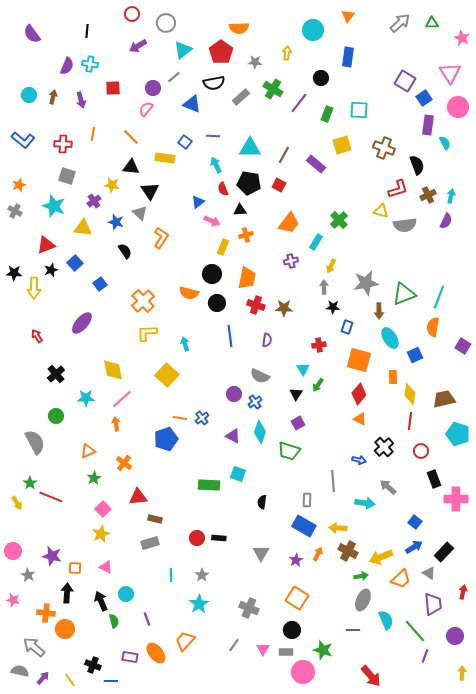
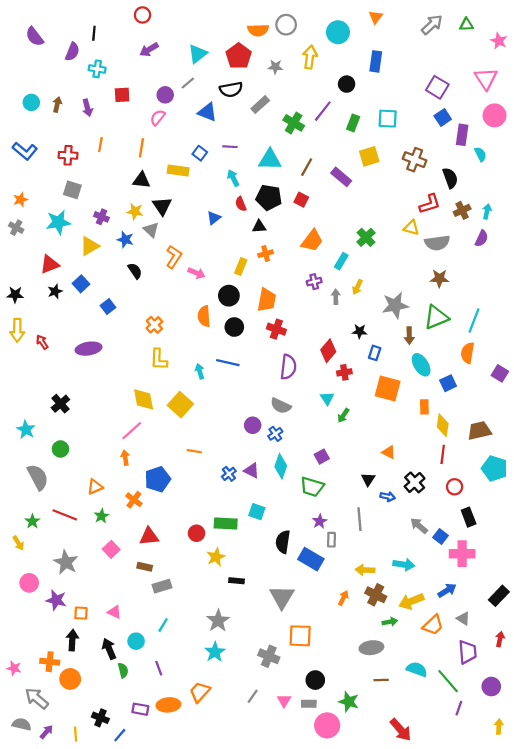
gray circle: (166, 23) -> (286, 25), moved
yellow arrow: (287, 53) -> (310, 57), size x1.5
purple semicircle: (67, 66) -> (72, 52), moved
green cross: (273, 89) -> (294, 123), moved
blue square: (424, 98) -> (443, 118), moved
orange line: (131, 137) -> (141, 148), turned 54
yellow star: (112, 185) -> (135, 211), moved
purple cross: (94, 201) -> (101, 217), turned -32
cyan star: (54, 206) -> (58, 222), turned -30
pink arrow: (212, 221) -> (197, 273), moved
yellow triangle: (83, 228) -> (90, 246), turned -36
gray arrow: (324, 287) -> (336, 297), moved
yellow arrow: (34, 288) -> (17, 330), moved
orange semicircle: (189, 293) -> (204, 316), turned 72
orange cross: (143, 301) -> (154, 325), size x0.7
brown star: (284, 308) -> (439, 278), moved
purple ellipse: (82, 323) -> (89, 349), turned 40
yellow L-shape: (147, 333) -> (159, 359), turned -85
red arrow: (37, 336) -> (42, 342), moved
blue line: (230, 336) -> (228, 363), moved, turned -70
purple semicircle: (267, 340) -> (288, 367), size x1.6
yellow diamond: (113, 370) -> (144, 399), moved
black triangle: (296, 394) -> (368, 479), moved
red diamond: (359, 394) -> (328, 351), moved
cyan star: (86, 398) -> (26, 430), moved, turned 30
blue cross: (202, 418) -> (229, 474), moved
blue pentagon: (166, 439) -> (158, 479), moved
red line: (51, 497) -> (65, 515), moved
pink cross: (456, 499) -> (462, 554), moved
black semicircle: (262, 502) -> (283, 542), size x1.5
cyan arrow: (365, 503) -> (404, 565), moved
brown rectangle: (155, 519) -> (145, 567), moved
blue square: (415, 522) -> (441, 536), moved
blue rectangle: (304, 526) -> (311, 559), moved
yellow star: (101, 534) -> (216, 557), moved
red circle: (197, 538) -> (197, 533), moved
pink circle: (13, 551) -> (29, 583), moved
black rectangle: (444, 552) -> (499, 596), moved
gray triangle: (261, 553) -> (282, 597), size x1.4
purple star: (296, 560) -> (320, 521), moved
gray star: (28, 575) -> (66, 562), moved, size x1.6
cyan line: (171, 575) -> (163, 625), moved, turned 32
gray star: (202, 575) -> (218, 621), size x1.5
orange square: (297, 598) -> (300, 636), moved, turned -30
pink star: (13, 600) -> (14, 668), moved
gray ellipse: (363, 600) -> (371, 648), moved, turned 60
cyan semicircle: (386, 620) -> (417, 669), turned -48
orange ellipse: (156, 653) -> (168, 705), turned -55
yellow line: (70, 680) -> (76, 734), turned 32
blue line: (111, 681) -> (120, 735), turned -48

